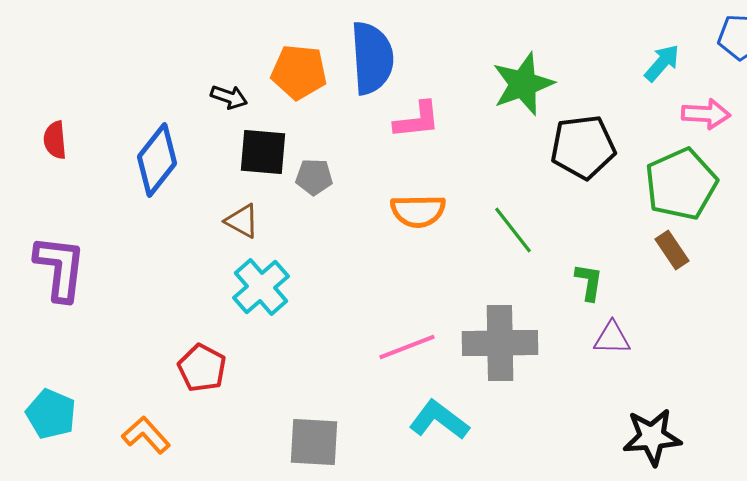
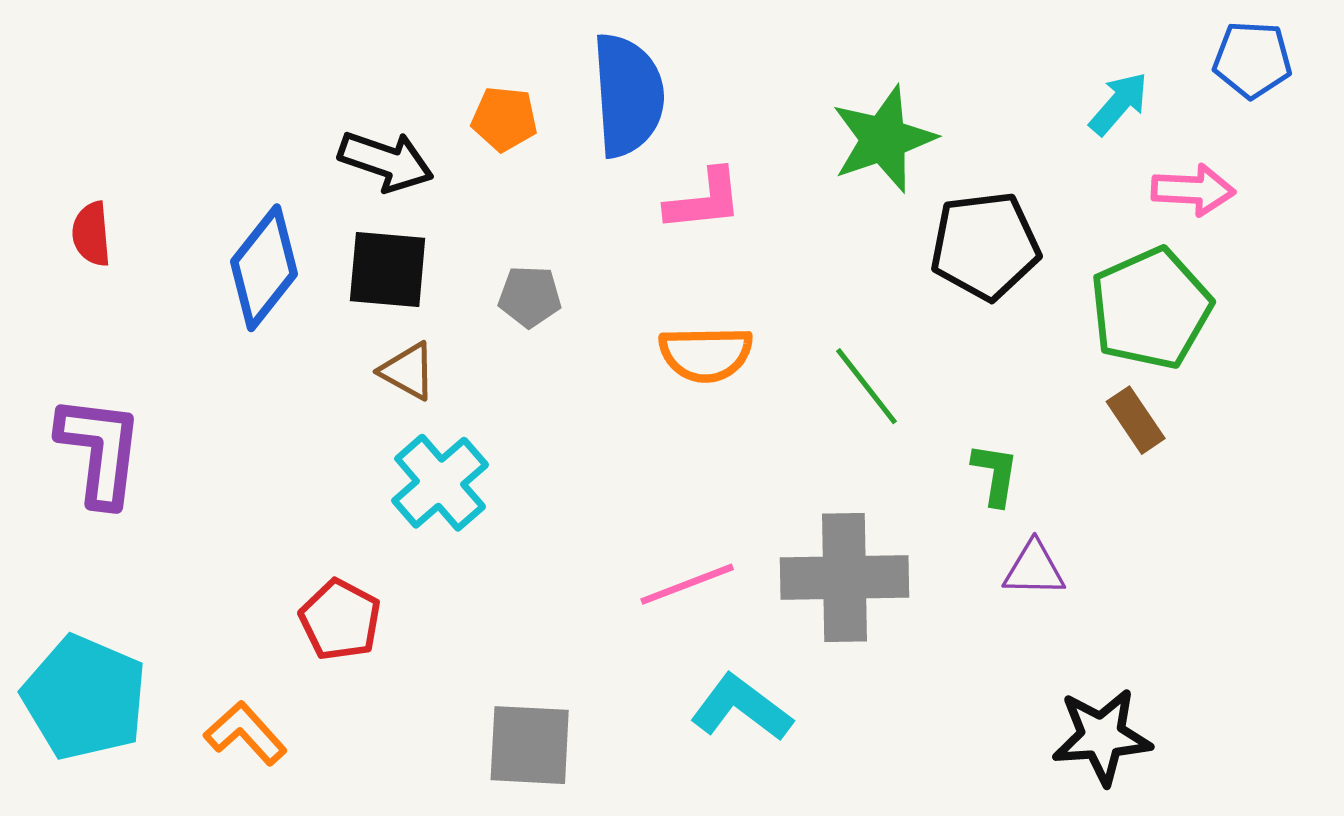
orange pentagon: (299, 72) -> (504, 119), size x0.7
black arrow: (229, 97) -> (386, 161), size x1.5
black square: (263, 152) -> (388, 269), moved
cyan pentagon: (51, 414) -> (85, 698), size x1.5

